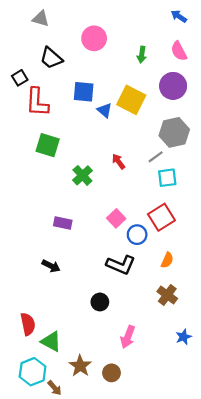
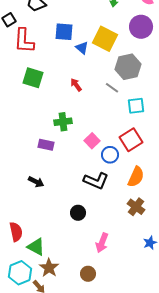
gray hexagon: (174, 132) -> (128, 67), moved
gray line: (156, 157) -> (112, 88), moved, turned 72
red arrow: (118, 161) -> (76, 85), moved
green cross: (82, 175) -> (63, 122), moved, turned 36
orange semicircle: (167, 260) -> (136, 177), size x1.5
brown star: (80, 366) -> (49, 268), moved

